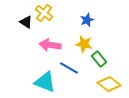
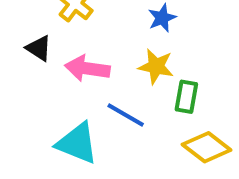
black triangle: (26, 22) -> (39, 48), moved
green rectangle: (99, 59) -> (186, 97), turned 49

